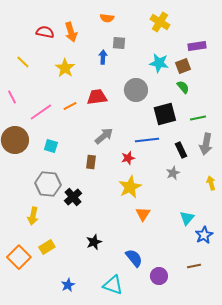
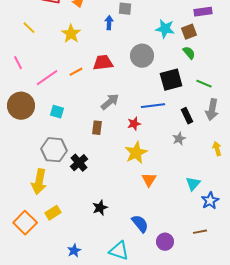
green line: (198, 118) -> (204, 84), turned 35
yellow arrow: (33, 216) -> (39, 182), size x1.4

